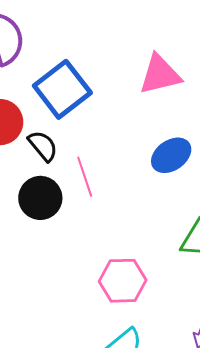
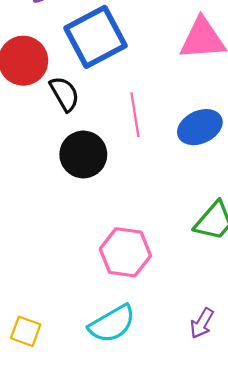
pink line: (85, 177) -> (135, 115), moved
black circle: (40, 198) -> (83, 154), moved

